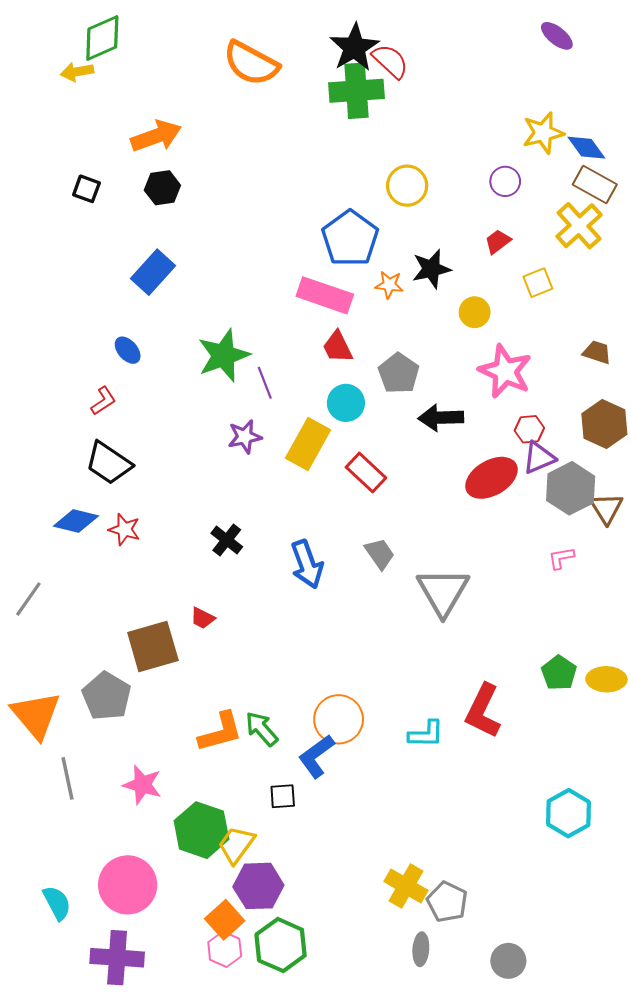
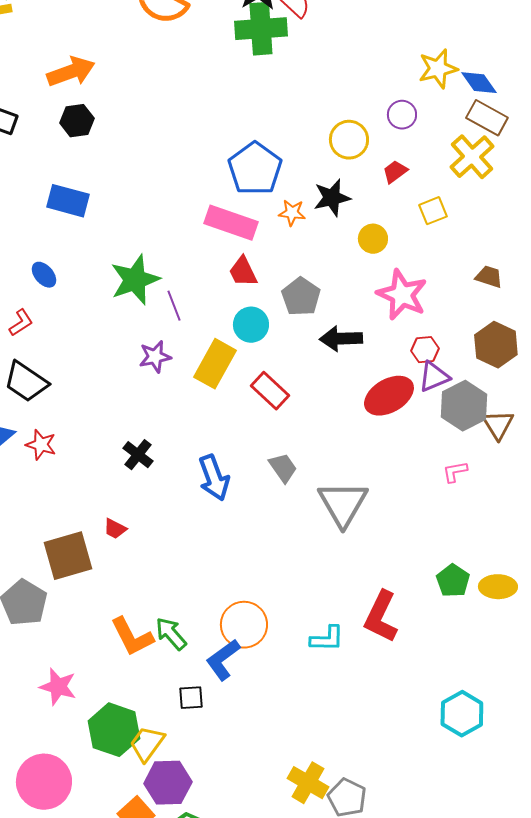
yellow circle: (407, 186) -> (349, 140), moved
blue rectangle: (153, 272) -> (68, 201), turned 63
orange L-shape: (220, 732) -> (132, 637), turned 78

